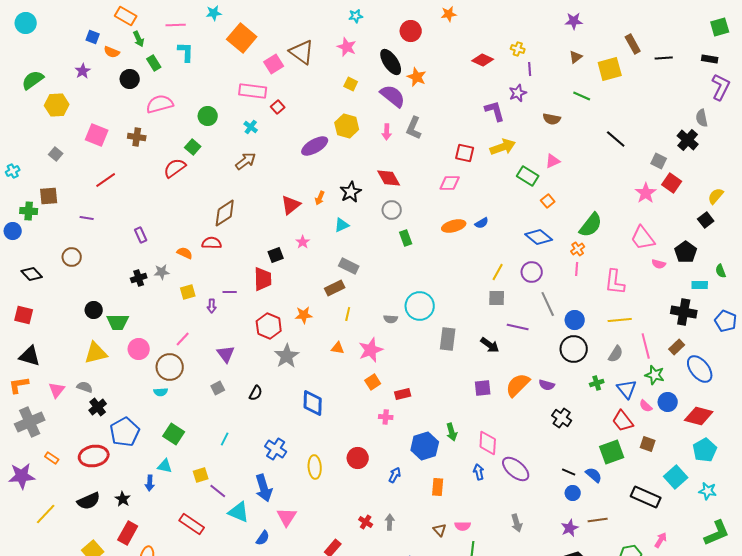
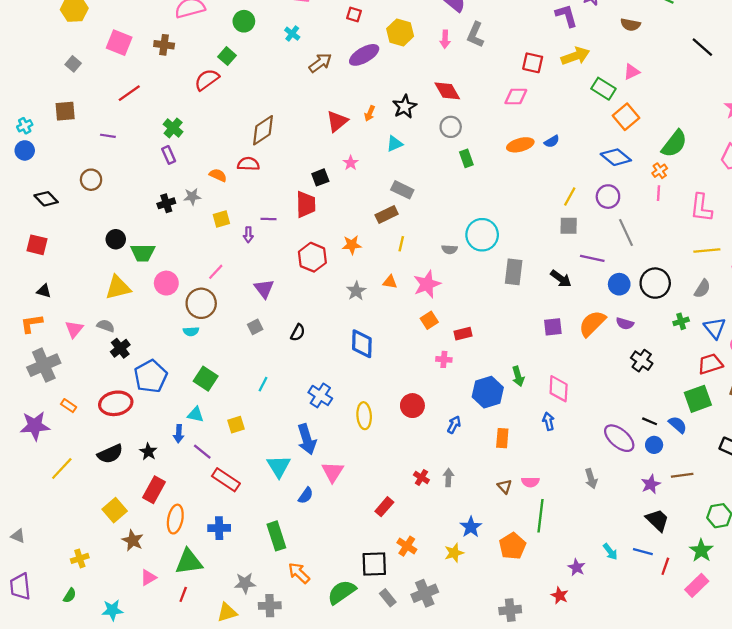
red square: (278, 107) -> (354, 14), moved, turned -32
brown arrow: (246, 161) -> (320, 63), moved
cyan cross: (13, 171) -> (25, 126), moved
orange square: (548, 201) -> (626, 117), size x1.6
green cross: (29, 211) -> (173, 128), moved, turned 36
blue circle: (575, 320) -> (619, 284), moved
black triangle: (30, 356) -> (44, 291), size x0.6
gray star: (287, 356) -> (356, 291), moved, size x0.7
red trapezoid: (623, 421) -> (710, 364), turned 110
purple ellipse: (516, 469) -> (619, 438), moved
purple line: (218, 491) -> (202, 452), moved
cyan triangle: (239, 512) -> (279, 466), turned 35

